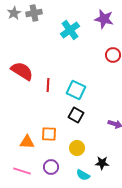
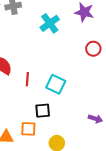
black square: (76, 115) -> (43, 111), moved, turned -35

